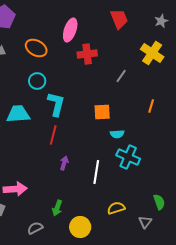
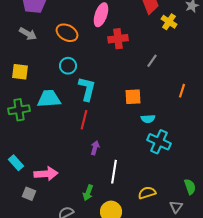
yellow cross: (152, 53) -> (169, 22), moved, size x0.7
white line: (96, 172) -> (114, 172), moved

